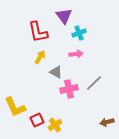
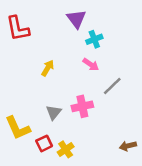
red L-shape: (38, 32) -> (18, 29), moved
pink arrow: (76, 54) -> (91, 64), turned 40
gray triangle: (56, 72) -> (54, 112), moved, turned 40
gray line: (94, 83) -> (112, 86), moved

